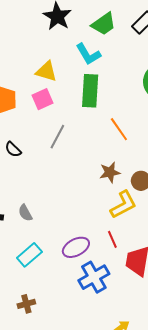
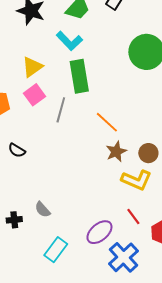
yellow triangle: (46, 71) -> (32, 67), turned -40
orange line: (119, 129) -> (107, 122), moved
gray line: (57, 137) -> (61, 110), moved
yellow L-shape: (123, 205) -> (137, 180), turned 64

